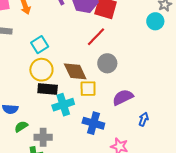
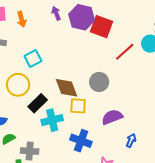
red line: (96, 37) -> (125, 52), moved
yellow circle: (41, 70) -> (18, 85), moved
black rectangle: (48, 89) -> (38, 103), turned -54

